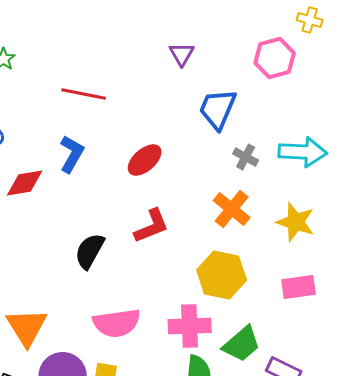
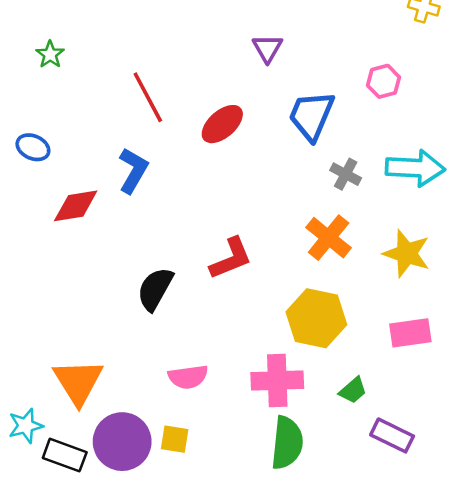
pink hexagon: (275, 58) -> (383, 81), moved, size x0.7
red line: (84, 94) -> (148, 97), turned 51
red ellipse: (145, 160) -> (222, 124), moved
pink semicircle: (117, 323) -> (188, 377), size x0.7
green trapezoid: (242, 344) -> (353, 390), moved, size x0.6

